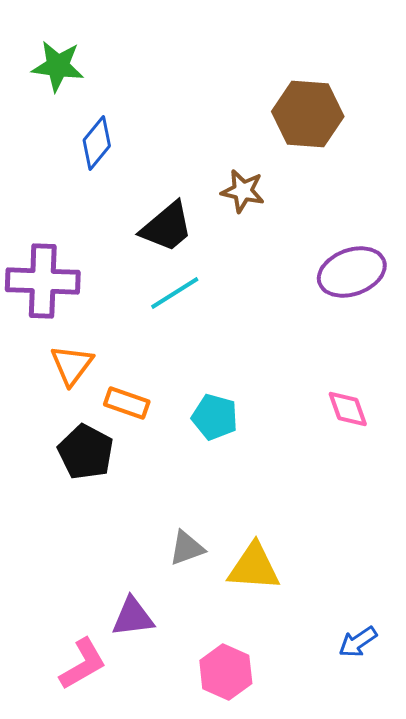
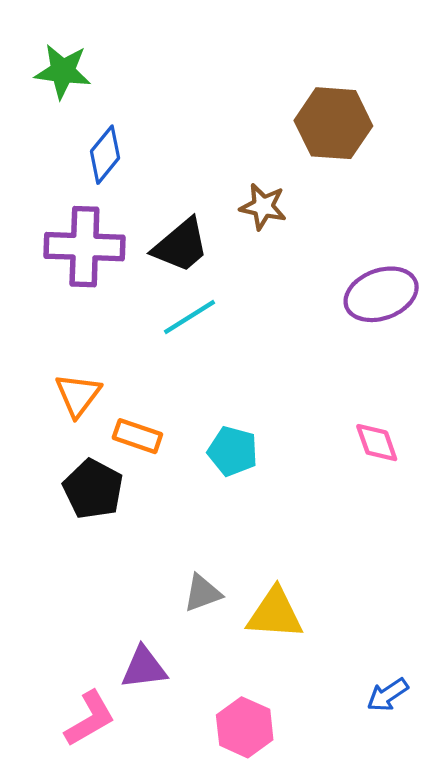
purple cross: (43, 281) -> (84, 247), moved

